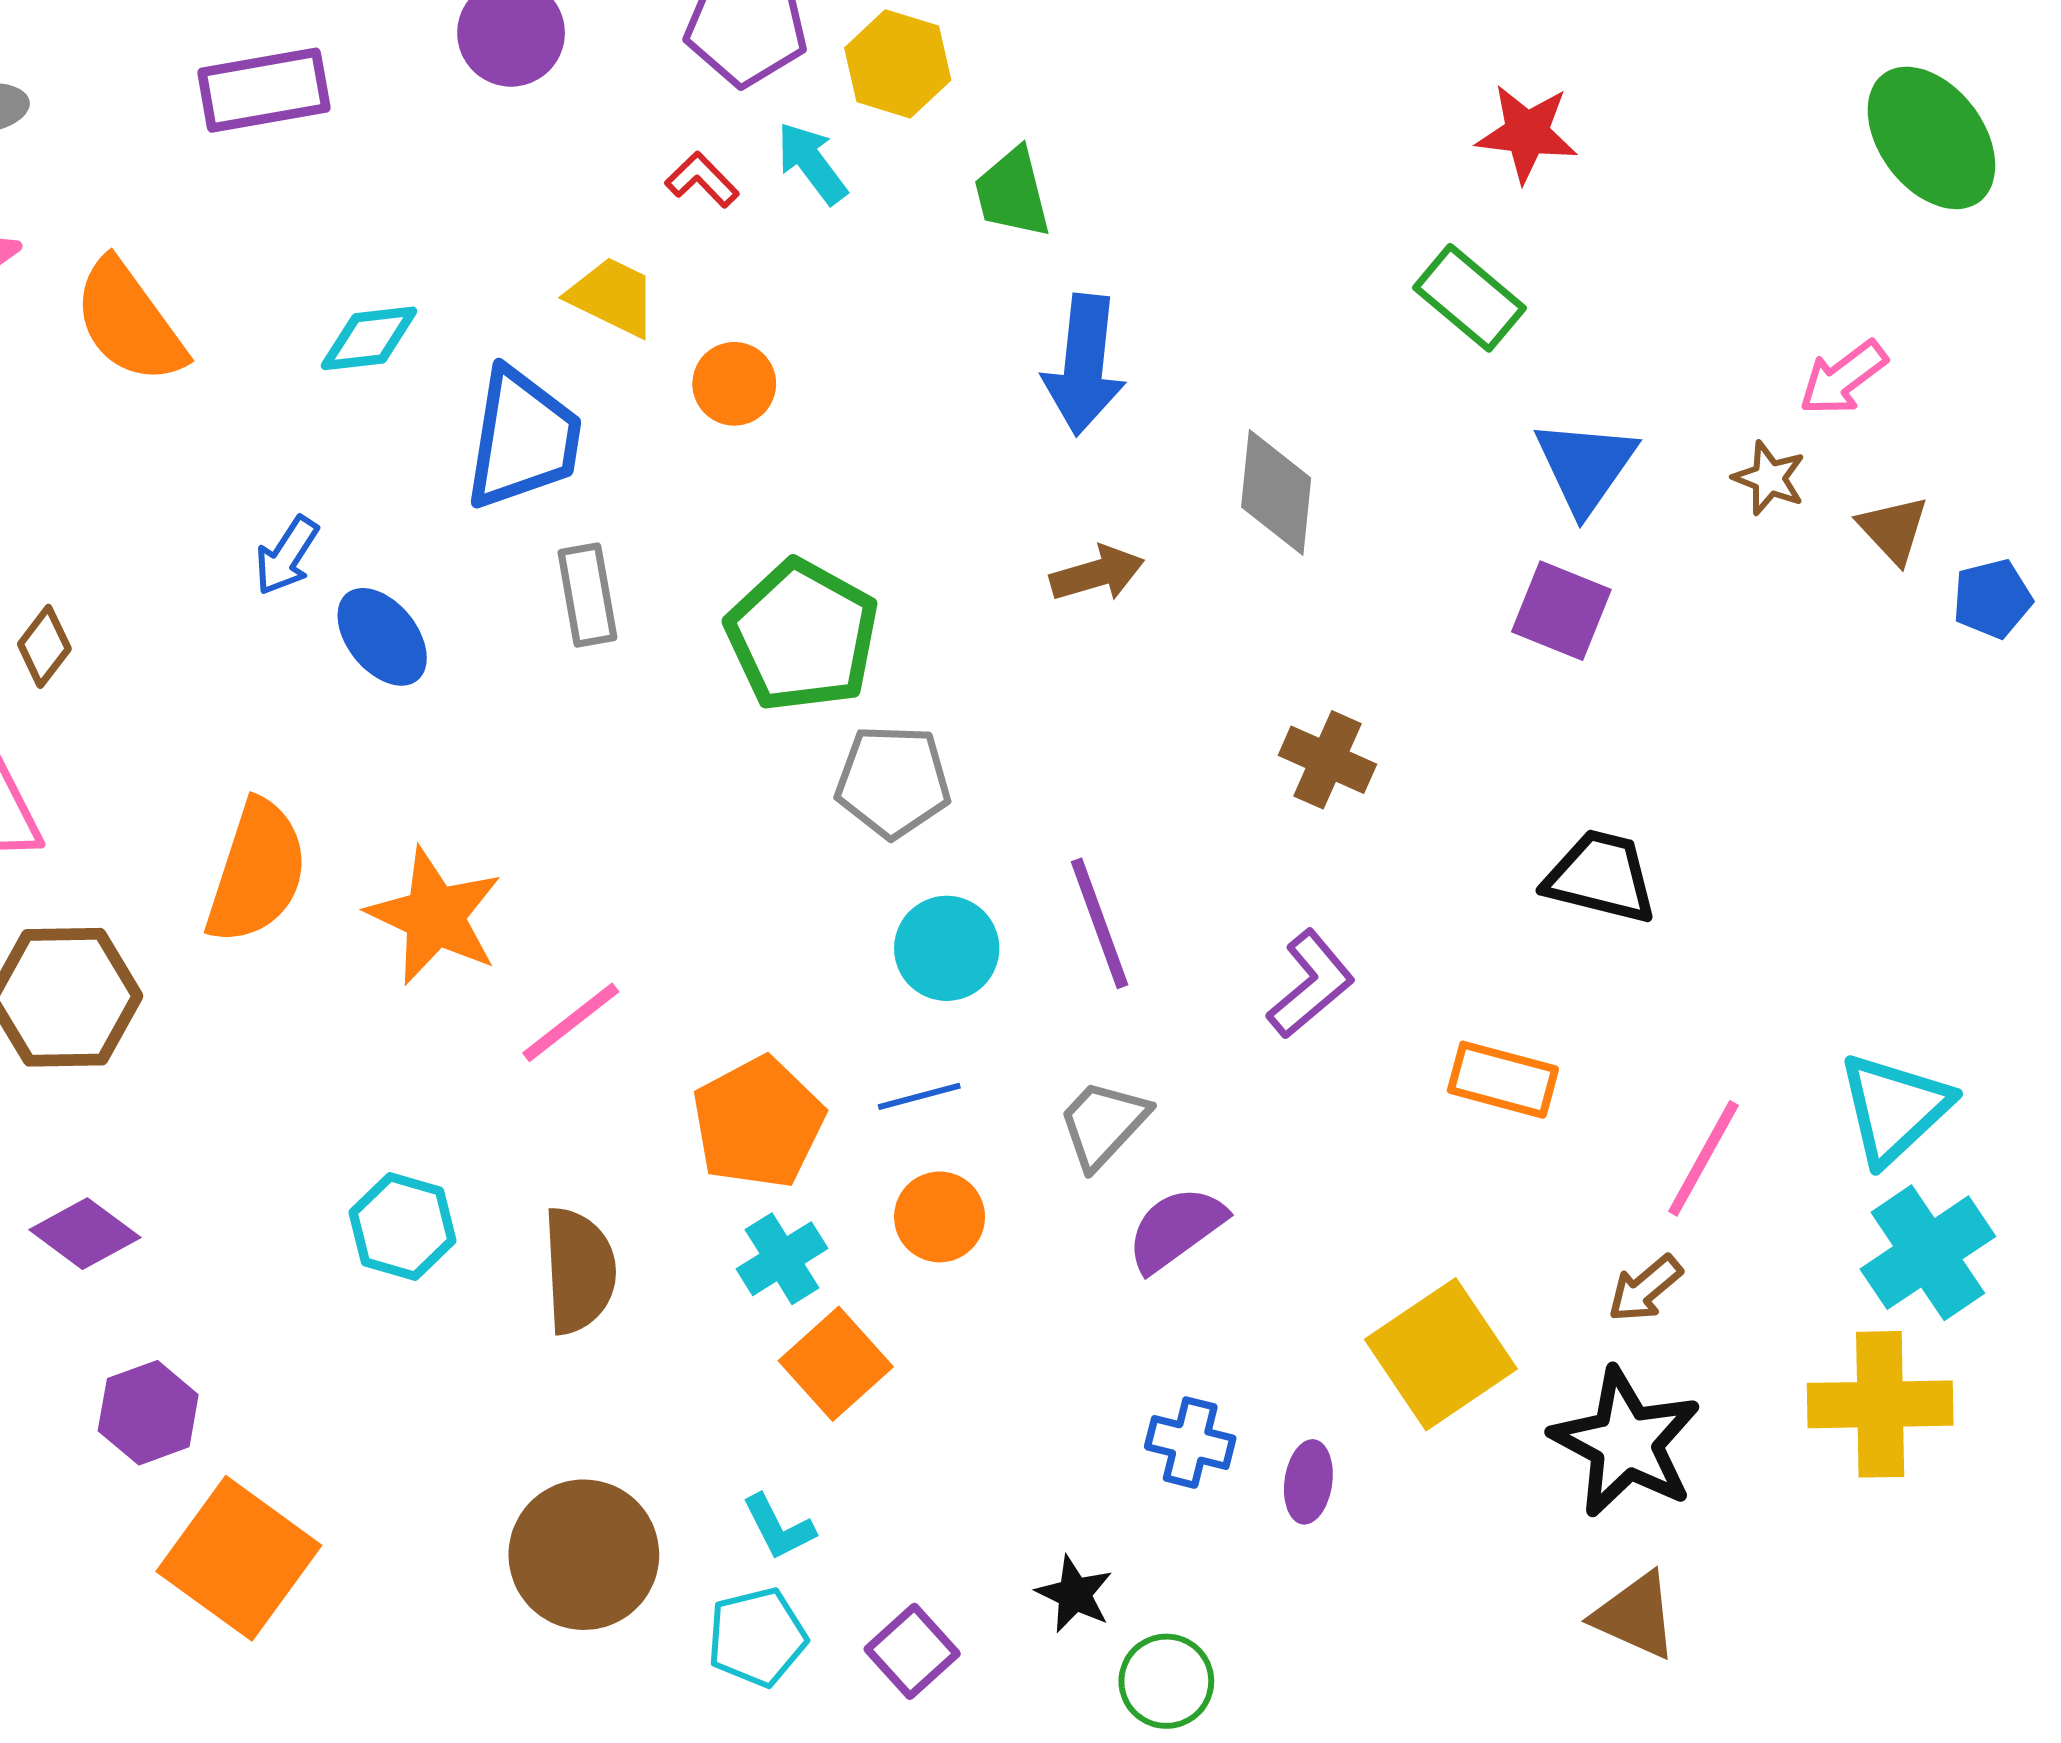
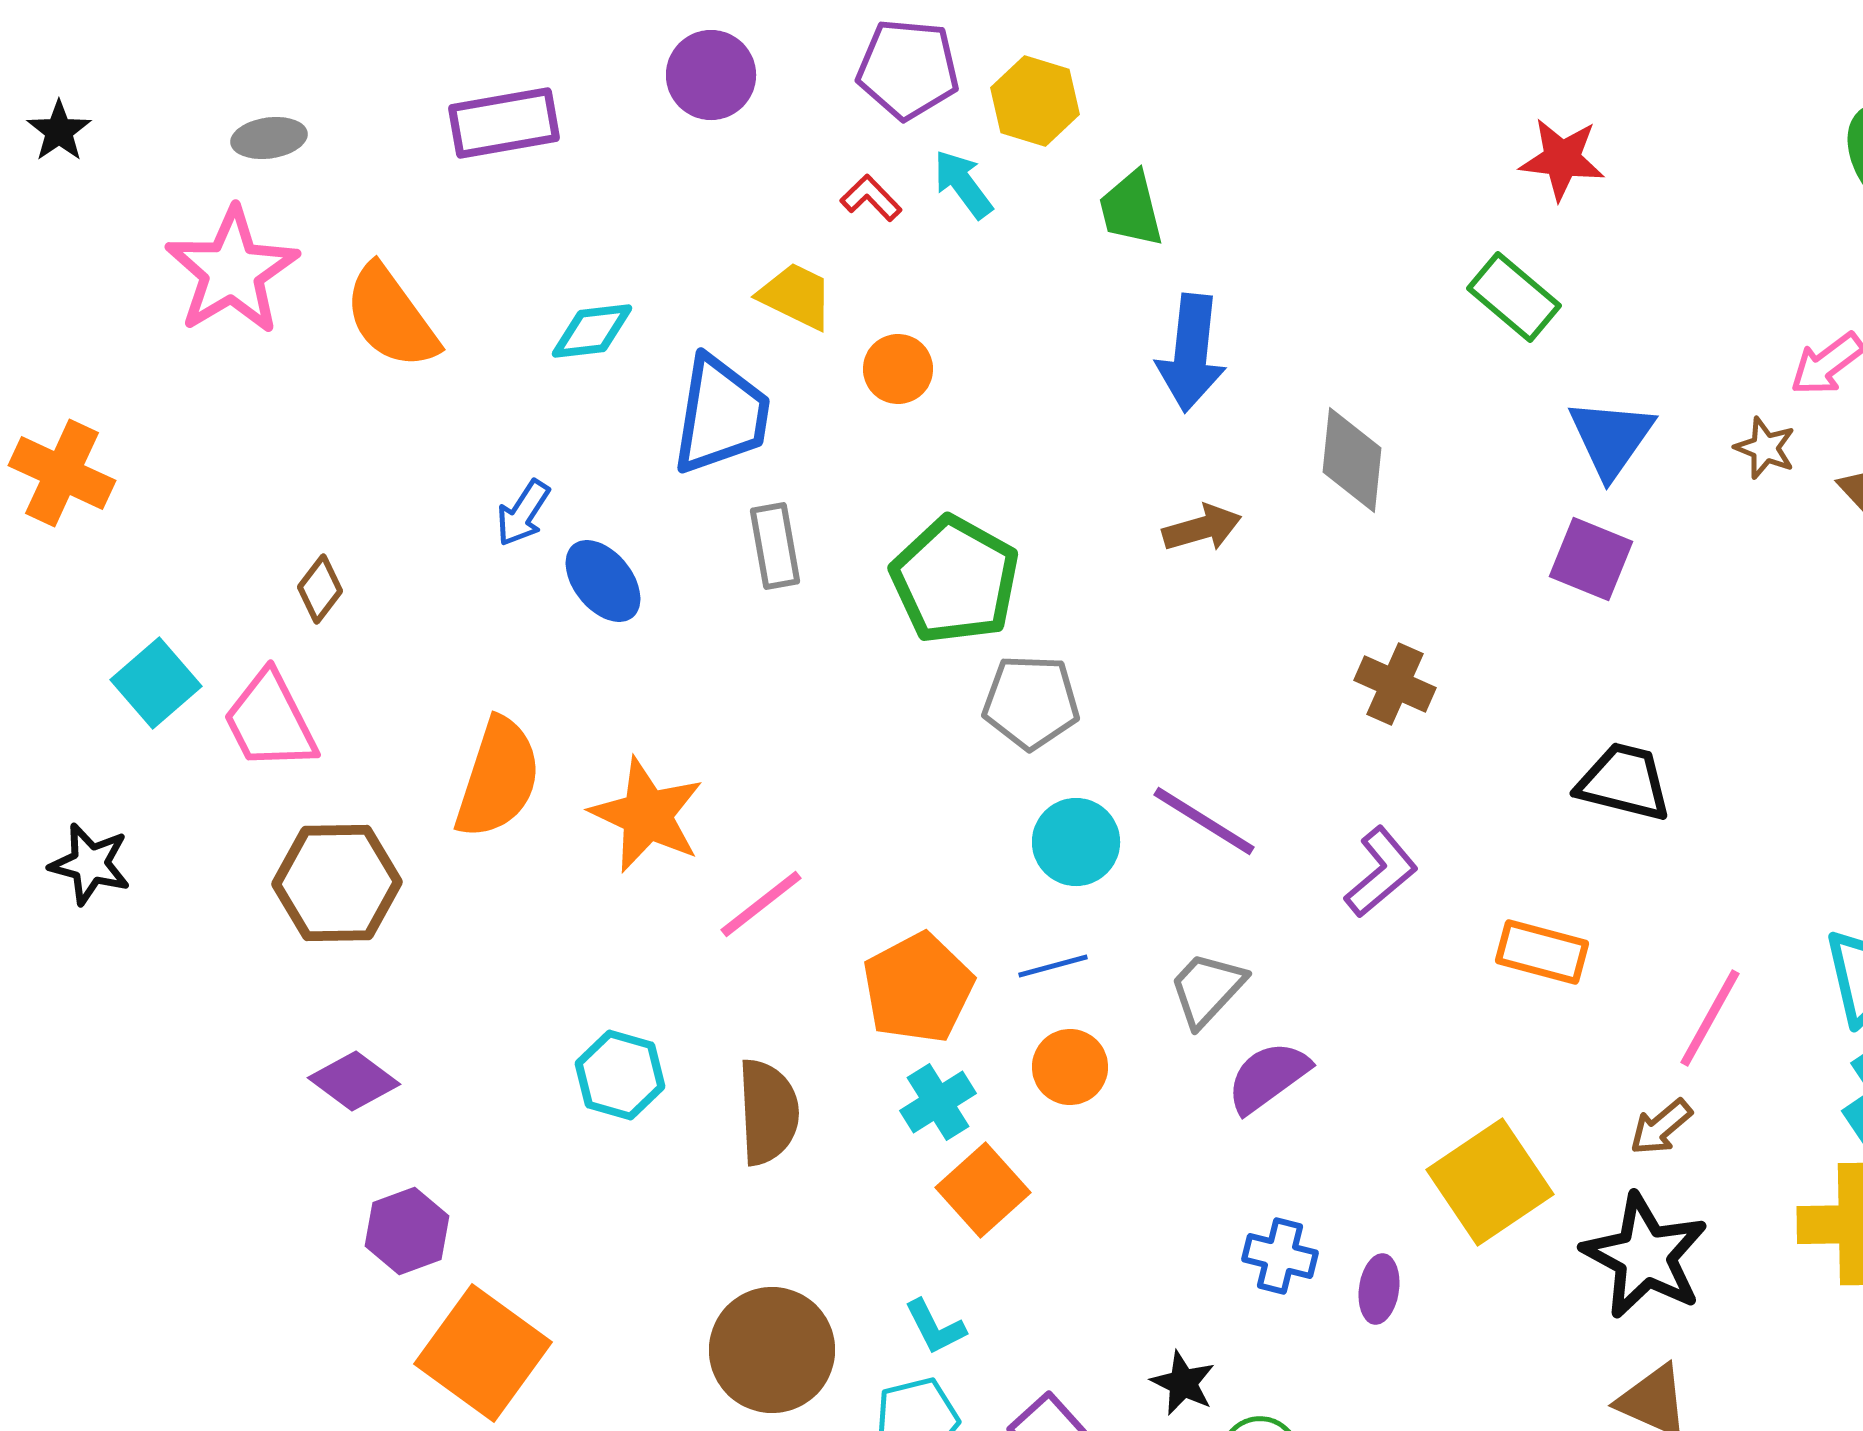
purple line: (1099, 923) -> (1204, 821), turned -38

